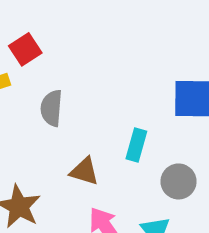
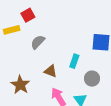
gray semicircle: (51, 108) -> (38, 42), turned 35

